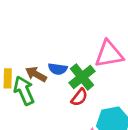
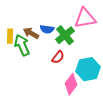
red semicircle: (79, 97) -> (58, 57), moved

